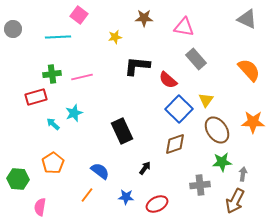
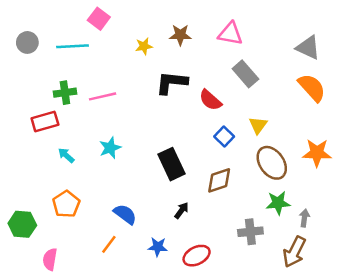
brown star: (144, 18) -> (180, 35), moved
gray triangle: (247, 19) -> (308, 47), moved
gray circle: (13, 29) -> (27, 42), moved
blue square: (179, 109) -> (224, 136), size x0.6
cyan star: (74, 113) -> (110, 148), moved
black rectangle: (122, 131) -> (171, 164), moved

